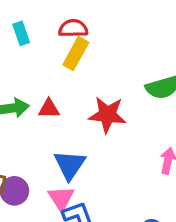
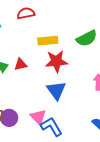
yellow rectangle: (76, 54) -> (48, 41), moved, turned 66
blue triangle: (70, 165) -> (56, 90), moved

